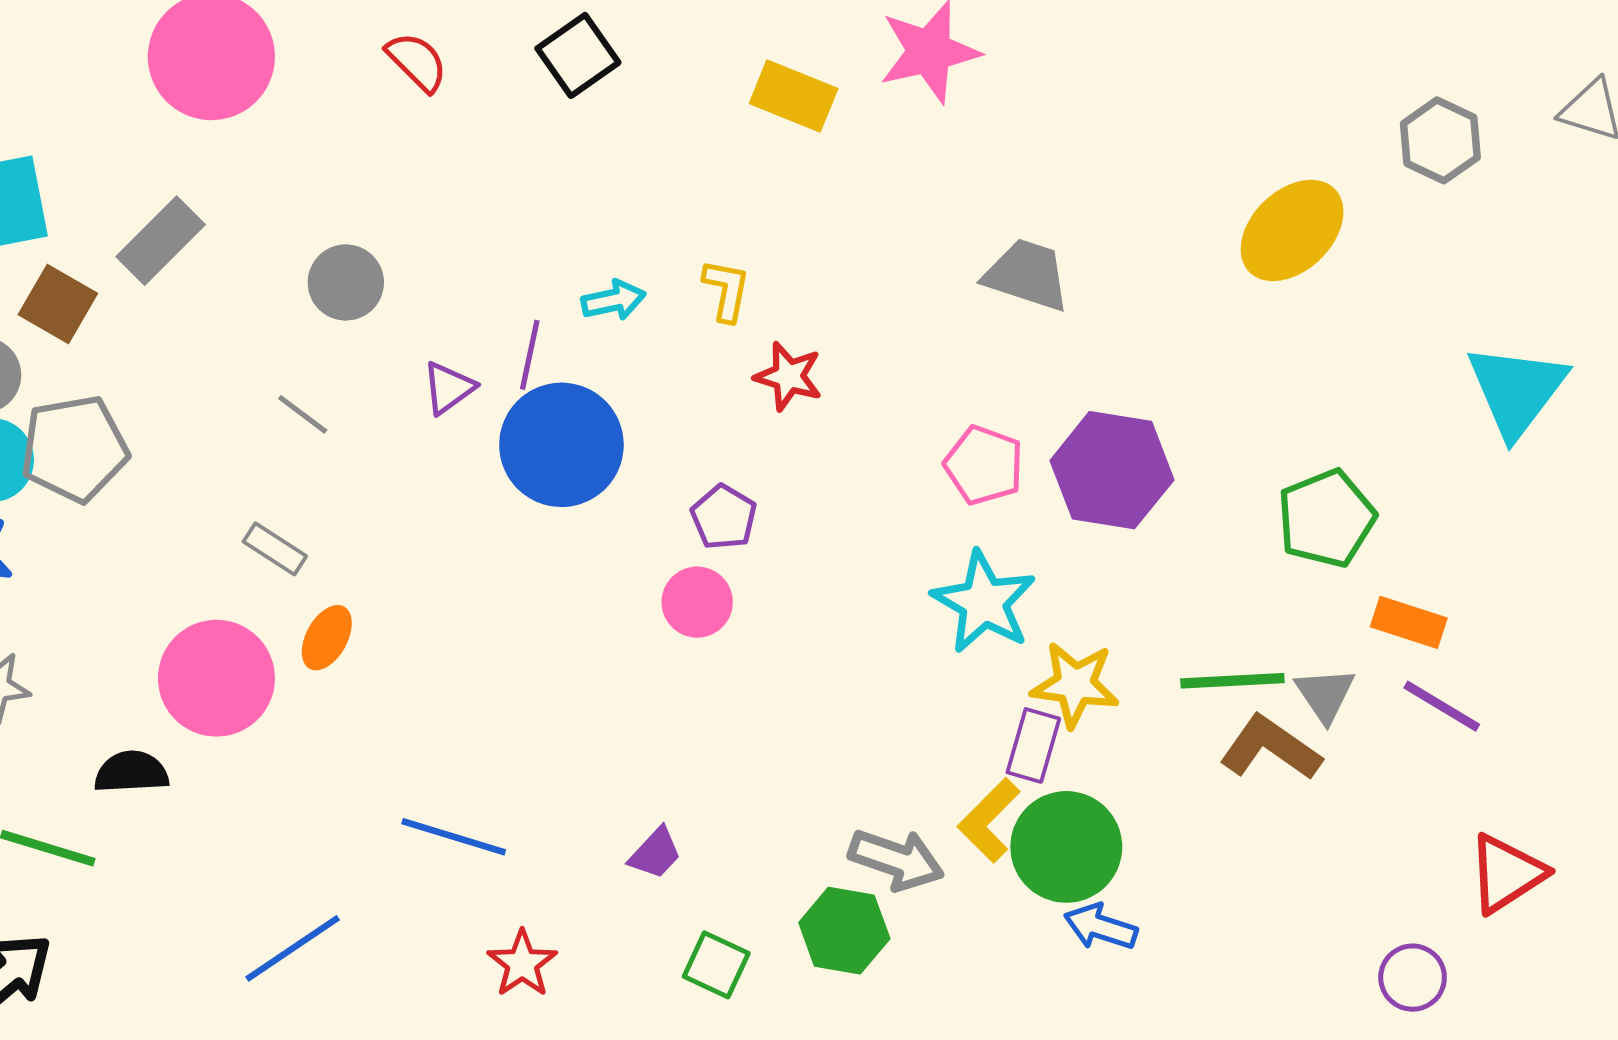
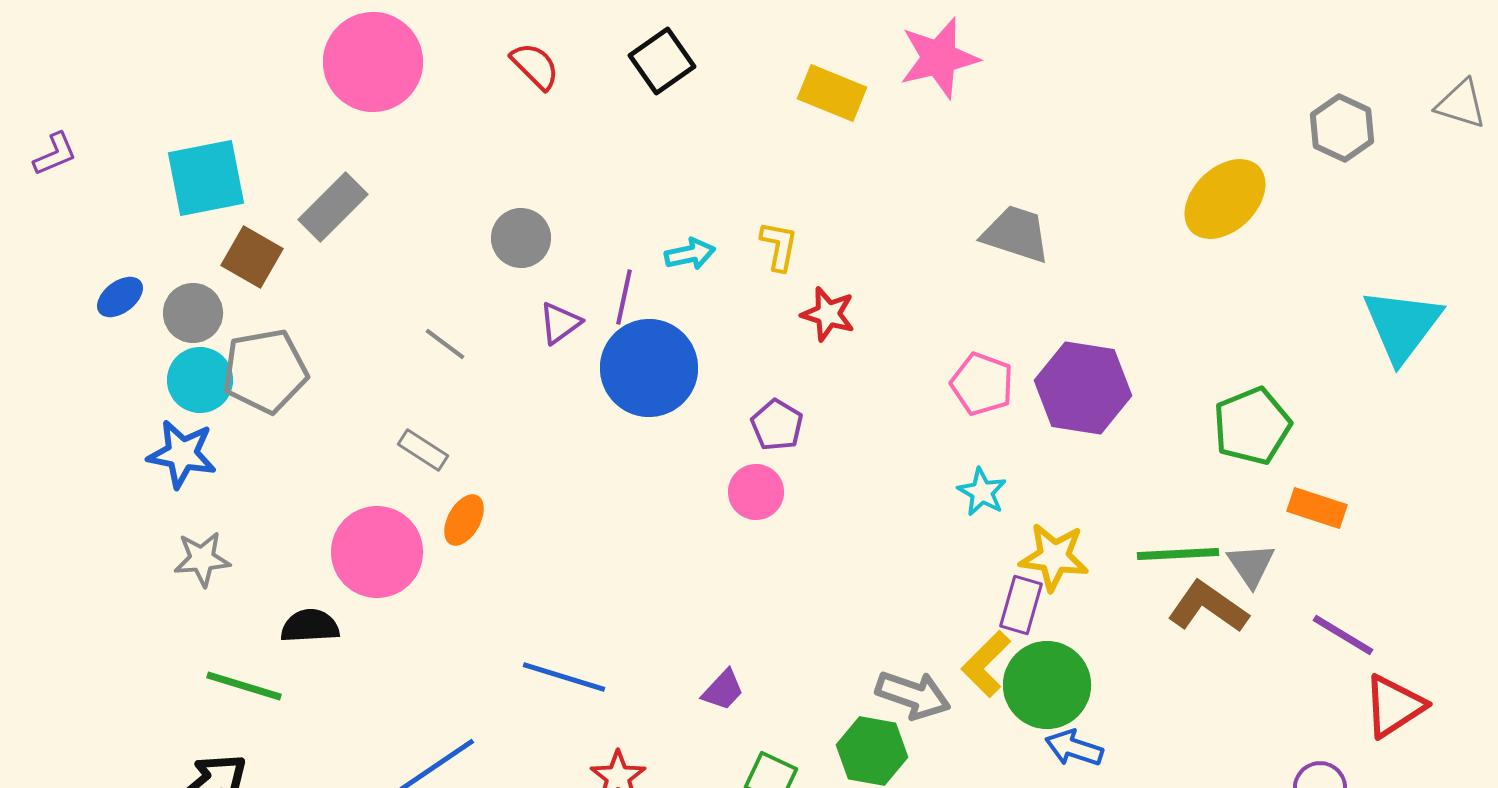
gray circle: (346, 282) -> (521, 238), moved
cyan star: (984, 602) -> (982, 492), size x0.6
purple line: (1442, 706) -> (1343, 635), moved

